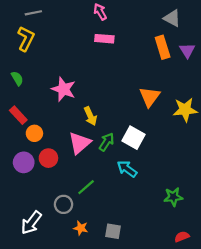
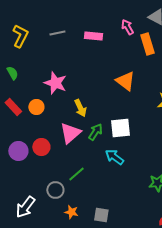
pink arrow: (100, 12) -> (127, 27), moved
gray line: (33, 13) -> (57, 33), moved
orange triangle: (150, 97) -> (125, 81), moved, turned -30
orange circle: (34, 133) -> (36, 107), moved
white square: (133, 138) -> (120, 128), turned -35

